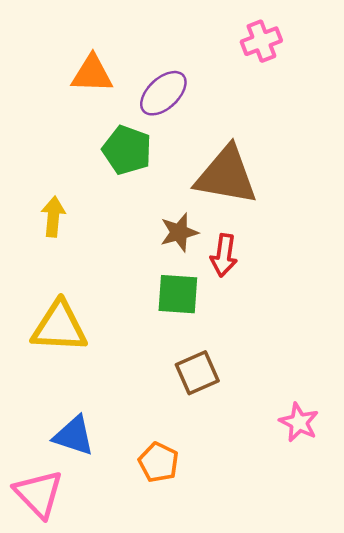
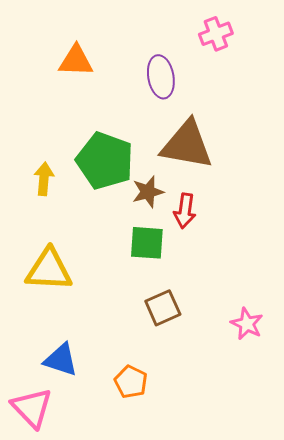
purple ellipse: (163, 93) -> (161, 77), moved, turned -57
green pentagon: (127, 150) -> (105, 161), moved, size x1.4
pink star: (299, 422) -> (247, 324), moved

